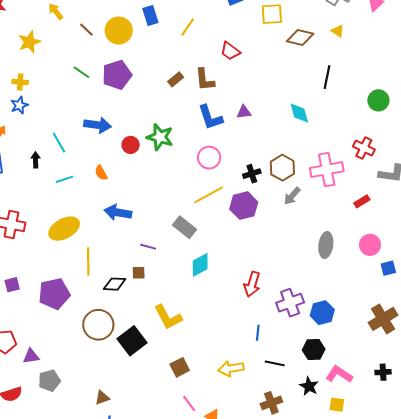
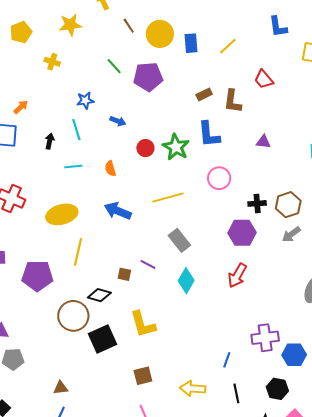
blue rectangle: (150, 15) -> (191, 43), moved
blue star: (19, 105) -> (85, 101), moved
blue L-shape: (210, 117) -> (209, 134), moved
blue arrow: (98, 125) -> (118, 121), size x0.6
yellow line: (209, 195) -> (168, 197), moved
purple line: (148, 247) -> (148, 264), moved
cyan diamond: (200, 265) -> (186, 281), turned -45
black diamond: (115, 284) -> (99, 295), moved
red arrow: (252, 284) -> (237, 275), moved
black line: (275, 363) -> (236, 393), turned 54

